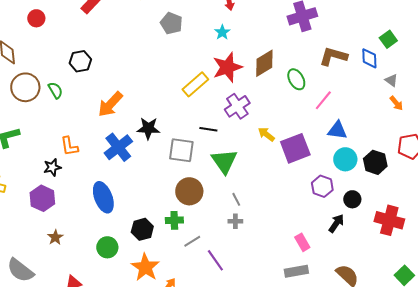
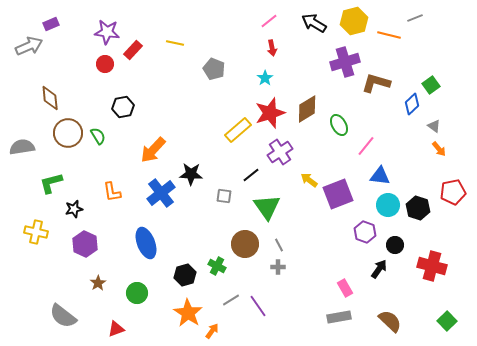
red circle: (36, 18) -> (105, 64), moved
brown L-shape: (333, 56) -> (376, 83), moved
blue diamond: (369, 58) -> (412, 104), turned 50
black line: (208, 129) -> (251, 175), turned -48
gray square: (181, 150) -> (224, 196), size x0.6
black star: (52, 167) -> (74, 209), moved
brown circle: (189, 191) -> (245, 244), moved
green cross: (174, 220) -> (217, 266), turned 30
gray line: (192, 241) -> (231, 300), moved
green circle: (107, 247) -> (137, 293), moved

